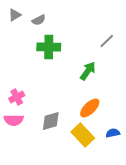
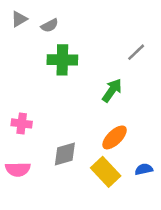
pink cross: (17, 97) -> (22, 123), turned 35
pink semicircle: (14, 120) -> (18, 169), moved

